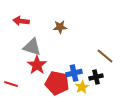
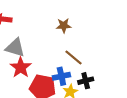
brown star: (60, 27) -> (64, 26), moved
brown line: (105, 56) -> (74, 58), moved

